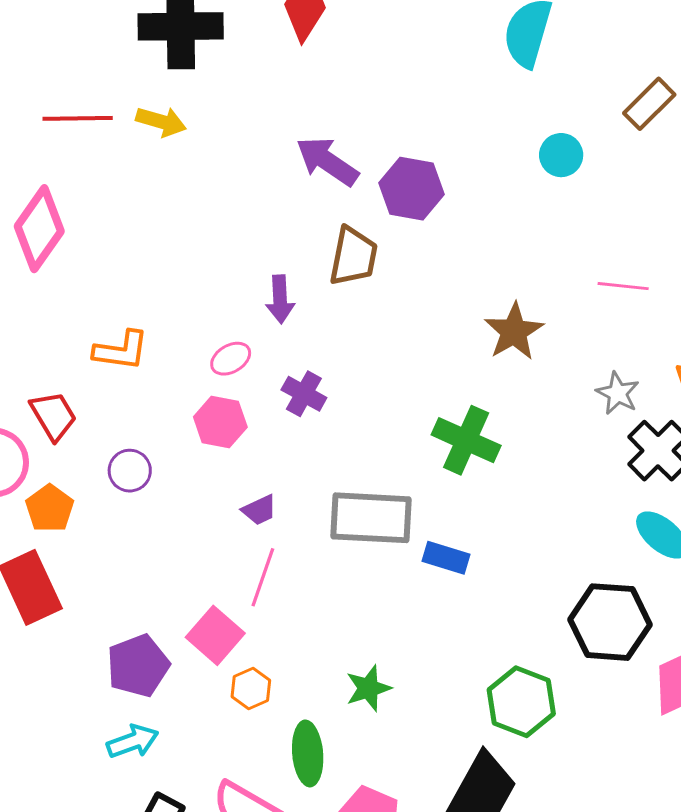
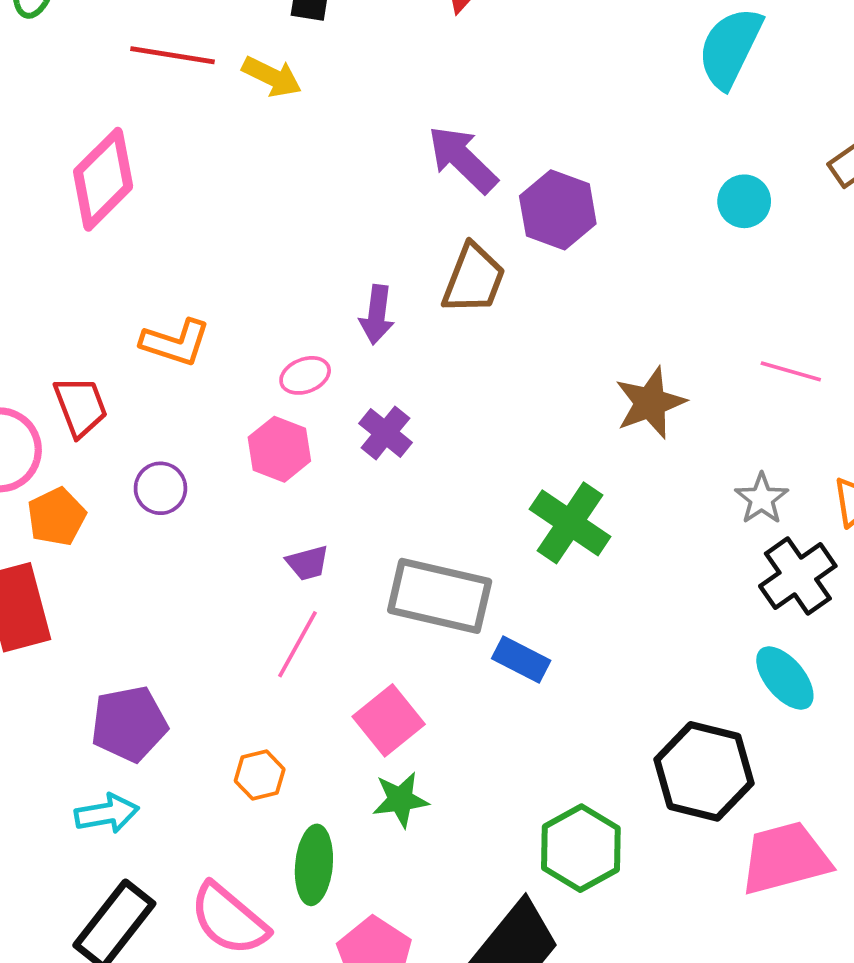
pink square: (215, 635) -> (389, 720), moved

